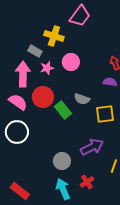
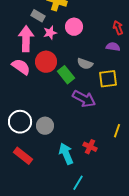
white circle: (17, 132) -> (20, 122), moved
purple arrow: (92, 147) -> (84, 99), moved, turned 55
gray circle: (62, 161) -> (45, 126), moved
red cross: (87, 182) -> (90, 147), turned -32

